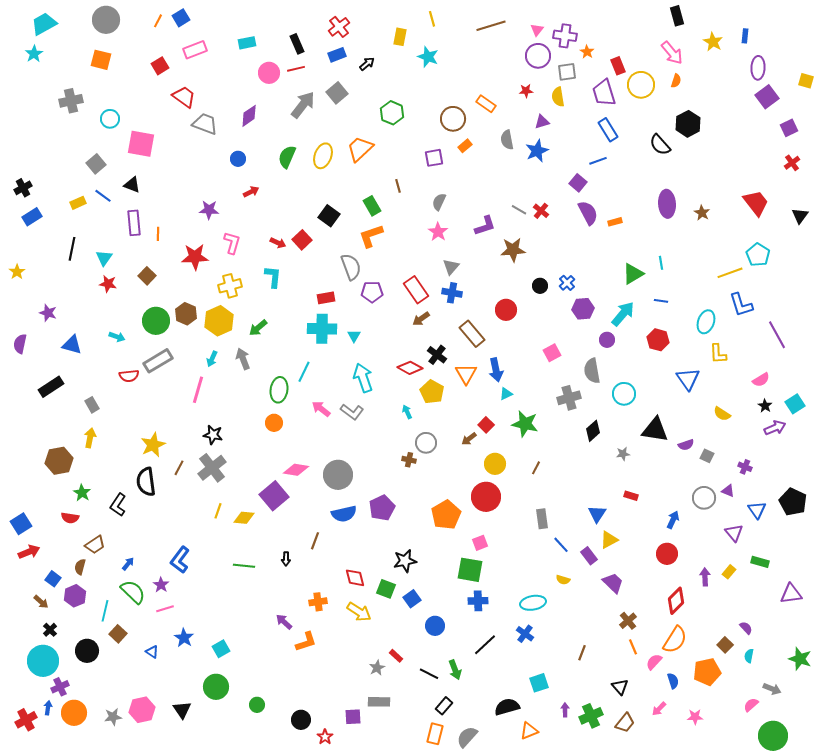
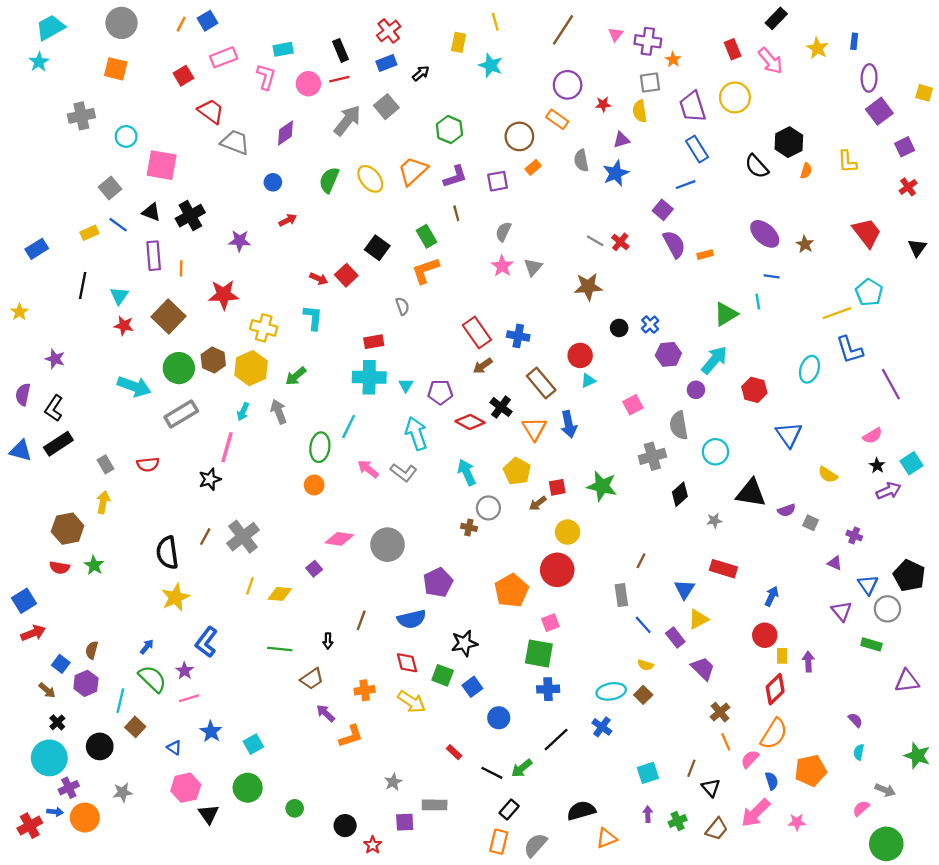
black rectangle: (677, 16) -> (776, 18), turned 60
brown line: (491, 26) -> (563, 30), turned -40
purple circle: (538, 56) -> (568, 85), moved
red rectangle: (618, 66) -> (733, 49), moved
orange semicircle: (676, 81) -> (806, 171), moved
yellow ellipse: (323, 156) -> (370, 179), turned -60
black cross: (23, 188) -> (190, 216), moved, size x1.4
purple ellipse: (667, 204) -> (765, 234), turned -44
purple L-shape: (485, 226) -> (455, 177), moved
pink L-shape: (232, 243) -> (266, 77), moved
gray semicircle: (351, 267) -> (402, 306), size x0.6
gray triangle: (451, 267) -> (533, 267), moved
brown square: (147, 276) -> (169, 316), size x1.6
yellow cross: (230, 286) -> (264, 328), turned 30
purple pentagon: (372, 292) -> (440, 392), moved
blue line: (661, 301) -> (772, 276), moved
cyan arrow: (117, 337) -> (134, 386), size x1.8
blue triangle: (72, 345) -> (21, 451), moved
yellow L-shape: (718, 354) -> (847, 162), moved
red semicircle: (129, 376) -> (148, 464), moved
yellow pentagon: (432, 392) -> (517, 471), moved
cyan triangle: (506, 394) -> (588, 381), moved
cyan arrow: (407, 412) -> (467, 472), size x1.6
red square: (486, 425) -> (557, 487), turned 35
black star: (213, 435) -> (210, 479), moved, turned -30
yellow star: (153, 445) -> (175, 597), moved
brown line: (536, 468) -> (641, 561), moved
purple square: (274, 496) -> (314, 569), size x0.5
red rectangle: (631, 496) -> (723, 569), size x1.6
gray circle: (704, 498) -> (887, 609), moved
black L-shape: (118, 505) -> (54, 408), moved
blue semicircle: (344, 514) -> (412, 619), moved
red semicircle: (70, 518) -> (60, 568), moved
brown trapezoid: (95, 545) -> (312, 679), moved
yellow rectangle: (729, 572) -> (782, 656), moved, turned -40
brown square: (725, 645) -> (643, 695), moved
brown line: (582, 653) -> (691, 768), moved
gray star: (377, 668) -> (393, 782), moved
green arrow: (455, 670) -> (522, 768), turned 72
cyan square: (539, 683) -> (648, 773), moved
blue arrow: (48, 708) -> (55, 812), turned 88
pink arrow: (659, 709) -> (756, 813), size x1.8
pink hexagon: (142, 710) -> (186, 788), moved
green cross: (591, 716) -> (678, 821), size x0.7
gray star: (113, 717) -> (123, 792), moved

